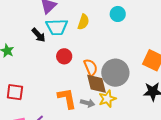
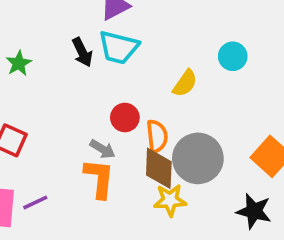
yellow semicircle: (83, 22) -> (185, 83), moved
red circle: (64, 56) -> (125, 118), moved
gray arrow: (88, 103) -> (103, 149), moved

